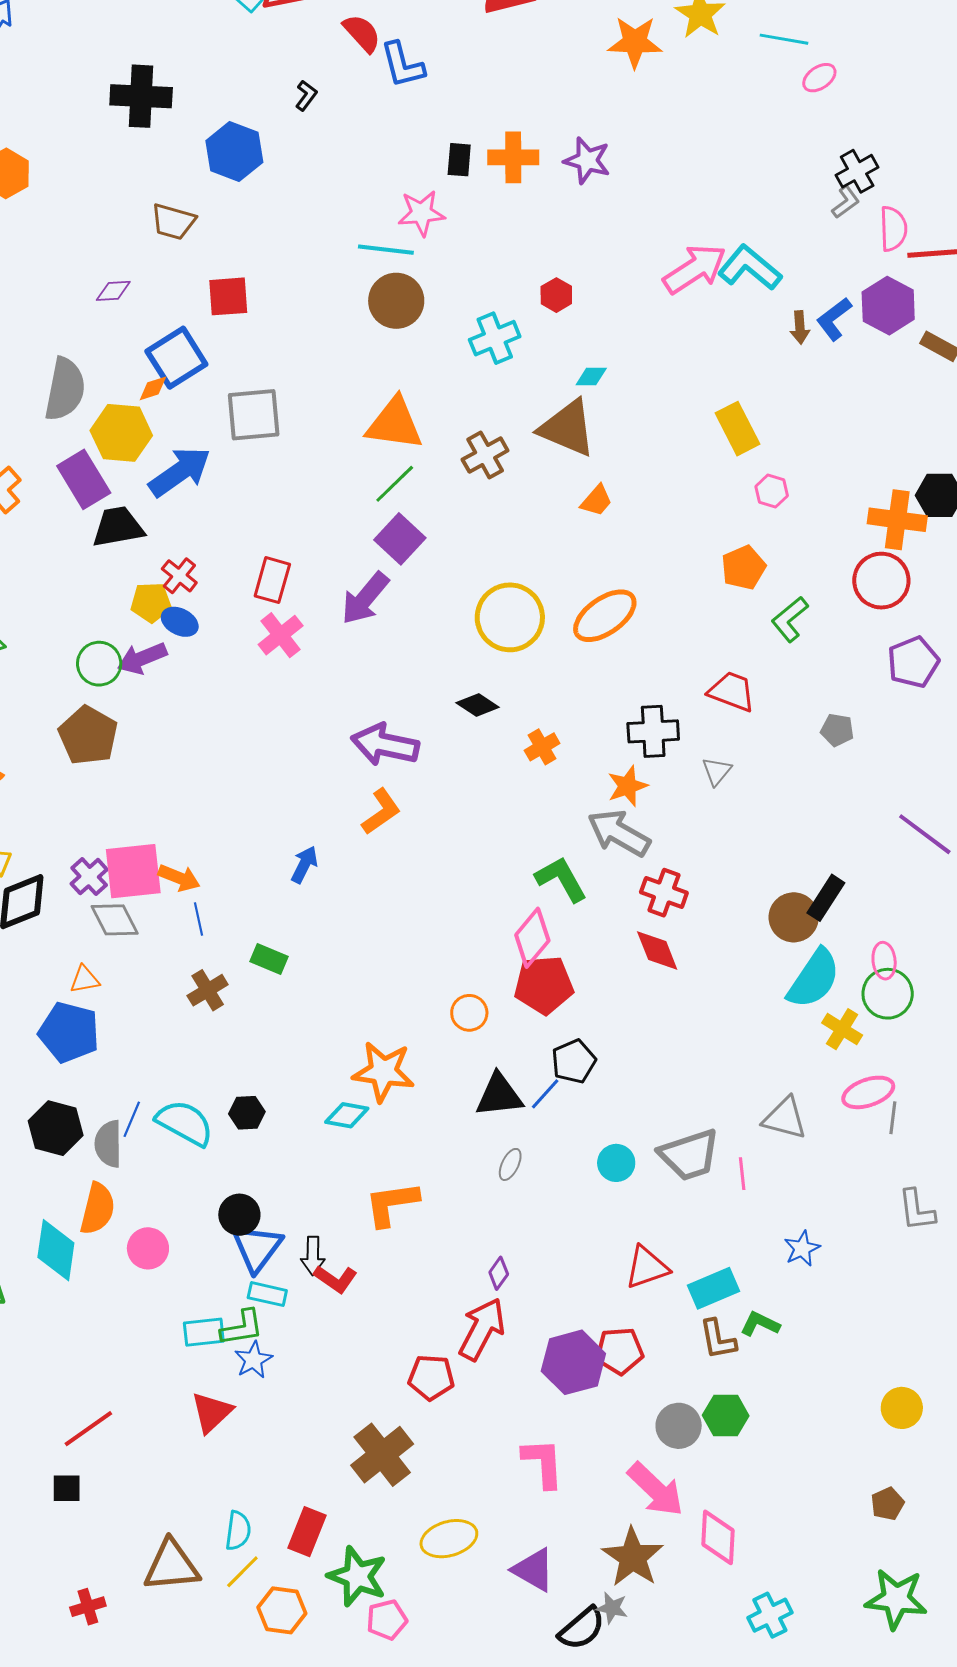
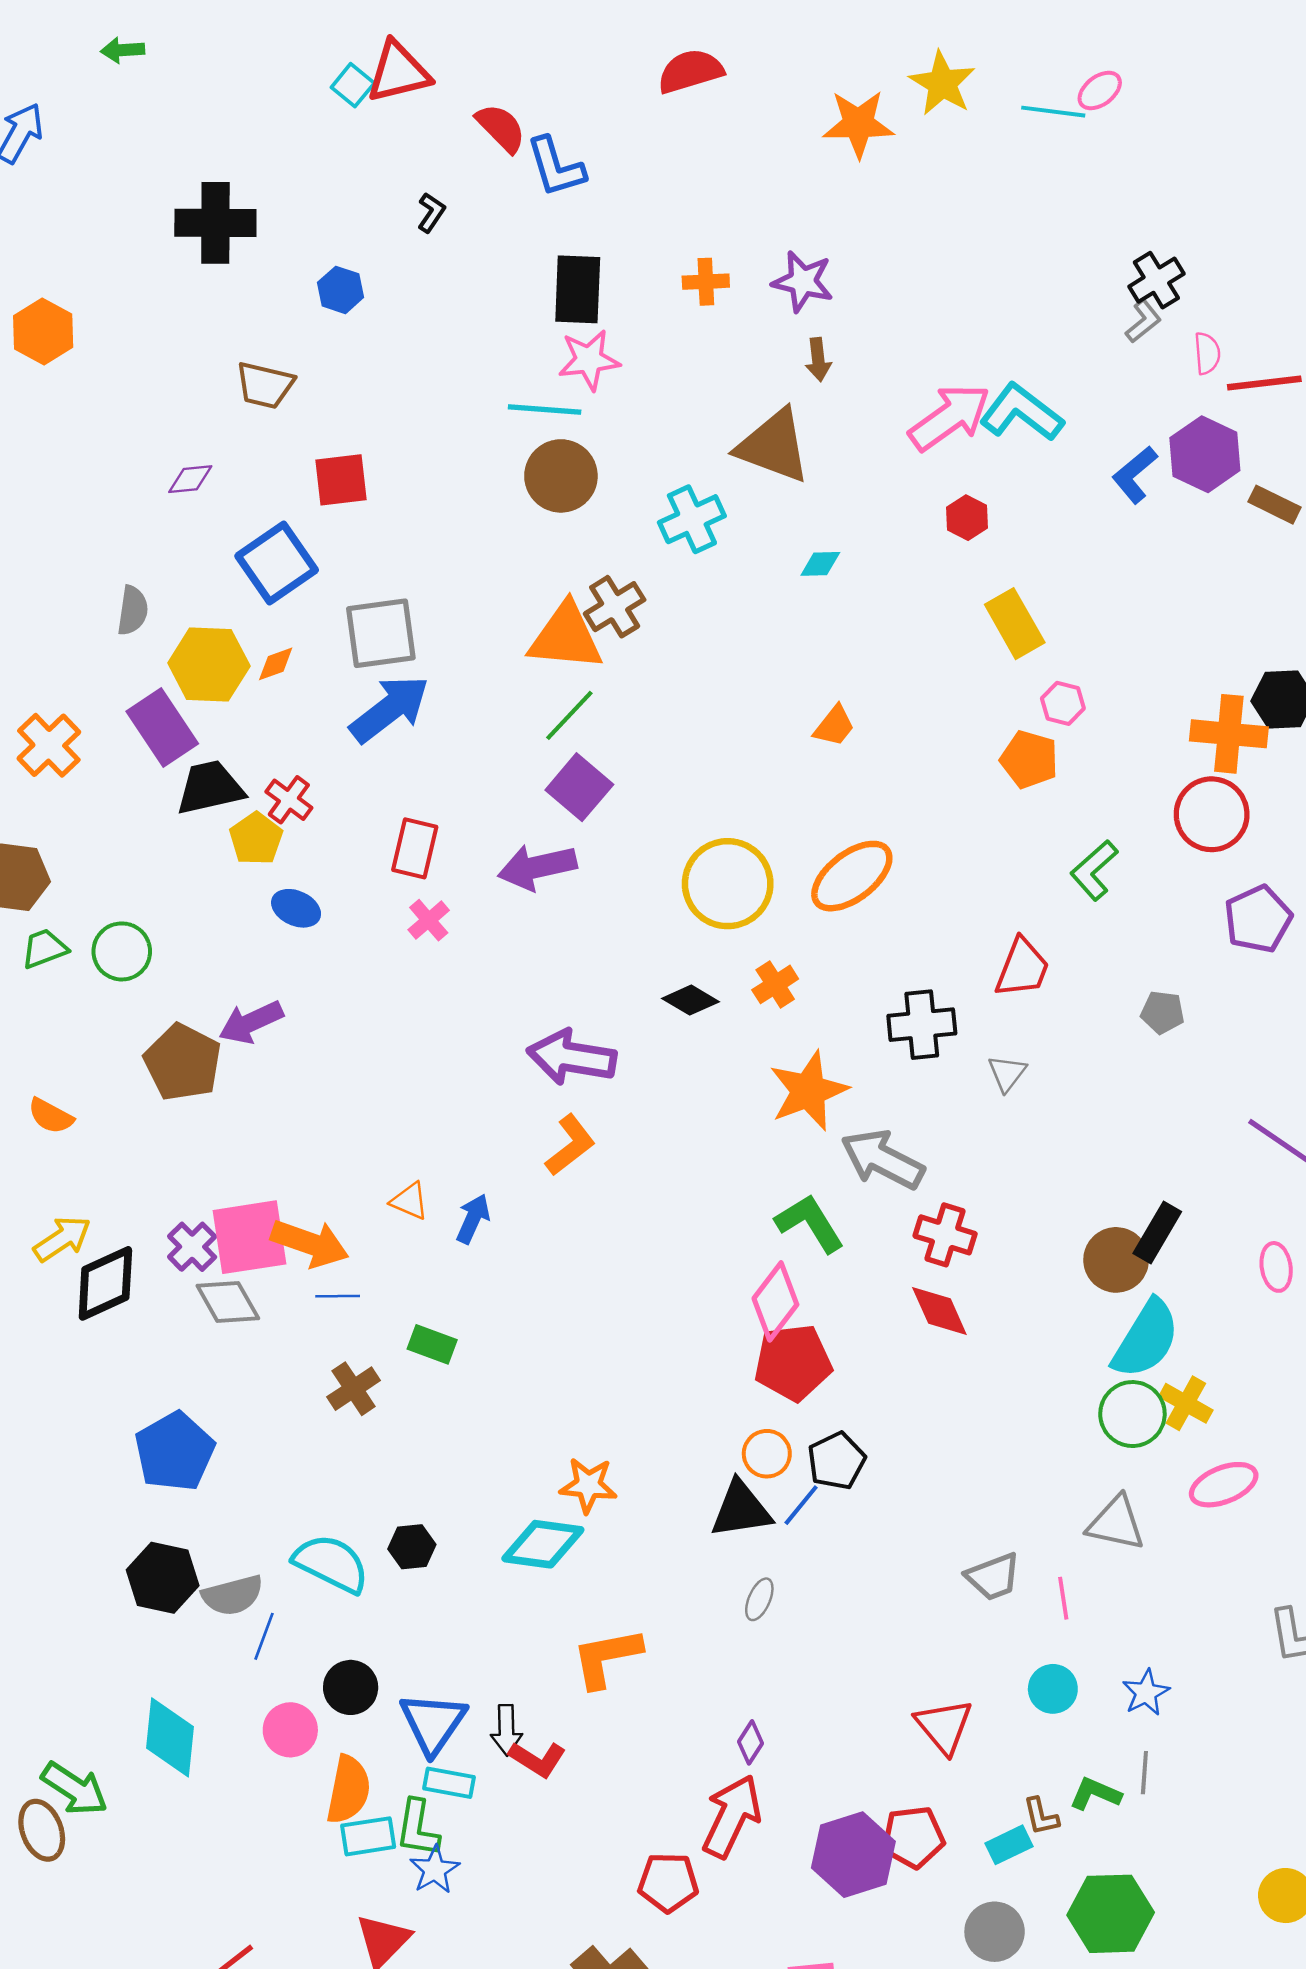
pink ellipse: (819, 78) -> (1100, 91), moved
blue hexagon: (234, 151) -> (341, 290), size x0.6
orange cross: (513, 157) -> (706, 282), size x0.7
black rectangle: (459, 160) -> (578, 289), moved, size x1.6
pink semicircle: (893, 229) -> (1207, 353), size x0.7
red hexagon: (556, 295) -> (967, 518), moved
brown arrow: (800, 327) -> (818, 360), moved
orange diamond: (153, 388) -> (276, 664), moved
gray semicircle: (65, 389) -> (133, 610), size x0.6
brown triangle: (567, 428) -> (774, 446), moved
brown cross: (485, 455) -> (615, 607), moved
blue arrow: (180, 472) -> (390, 709), moved
orange pentagon: (744, 568) -> (1029, 759), moved, turned -30
red cross: (179, 576) -> (289, 800), moved
purple arrow: (365, 598) -> (537, 867), turned 40
yellow pentagon: (151, 602) -> (256, 839), moved, turned -30
pink cross: (281, 635) -> (429, 920), size x0.7
purple arrow: (142, 658) -> (251, 1022), moved
green circle: (99, 664) -> (122, 951), moved
red trapezoid: (732, 691) -> (1022, 968), turned 93
orange cross: (542, 747) -> (775, 984), moved
orange star: (627, 786) -> (808, 1091), moved, size x1.5
orange arrow: (179, 878) -> (310, 1243), size x1.4
blue line: (199, 919) -> (338, 1296), turned -76
pink ellipse: (884, 961) -> (1276, 1267), moved
orange triangle: (85, 979) -> (410, 1201), moved, turned 36
green circle: (888, 994) -> (1132, 1414), moved
orange circle: (469, 1013) -> (767, 1454), moved
blue pentagon: (69, 1032) -> (175, 1452), turned 30
orange star: (383, 1072) -> (588, 1485), size x0.7
cyan diamond: (347, 1115) -> (543, 1544), size x1.4
gray line: (893, 1118) -> (1144, 1773), moved
blue line: (132, 1119) -> (264, 1636), moved
gray semicircle: (108, 1144) -> (233, 1595), turned -102
gray trapezoid: (689, 1155) -> (993, 1577), size x0.7
cyan circle: (616, 1163) -> (1053, 1689), moved
orange semicircle: (98, 1209) -> (348, 1790), moved
black circle: (239, 1215) -> (351, 1687), moved
red triangle: (647, 1267) -> (944, 1726), turned -48
cyan rectangle: (713, 1288) -> (1009, 1845), moved, size x0.7
green L-shape: (242, 1328) -> (418, 1828), turned 111
brown L-shape: (718, 1339) -> (1041, 1816), size x0.7
green hexagon: (726, 1415) -> (1111, 1914), moved, size x1.4

